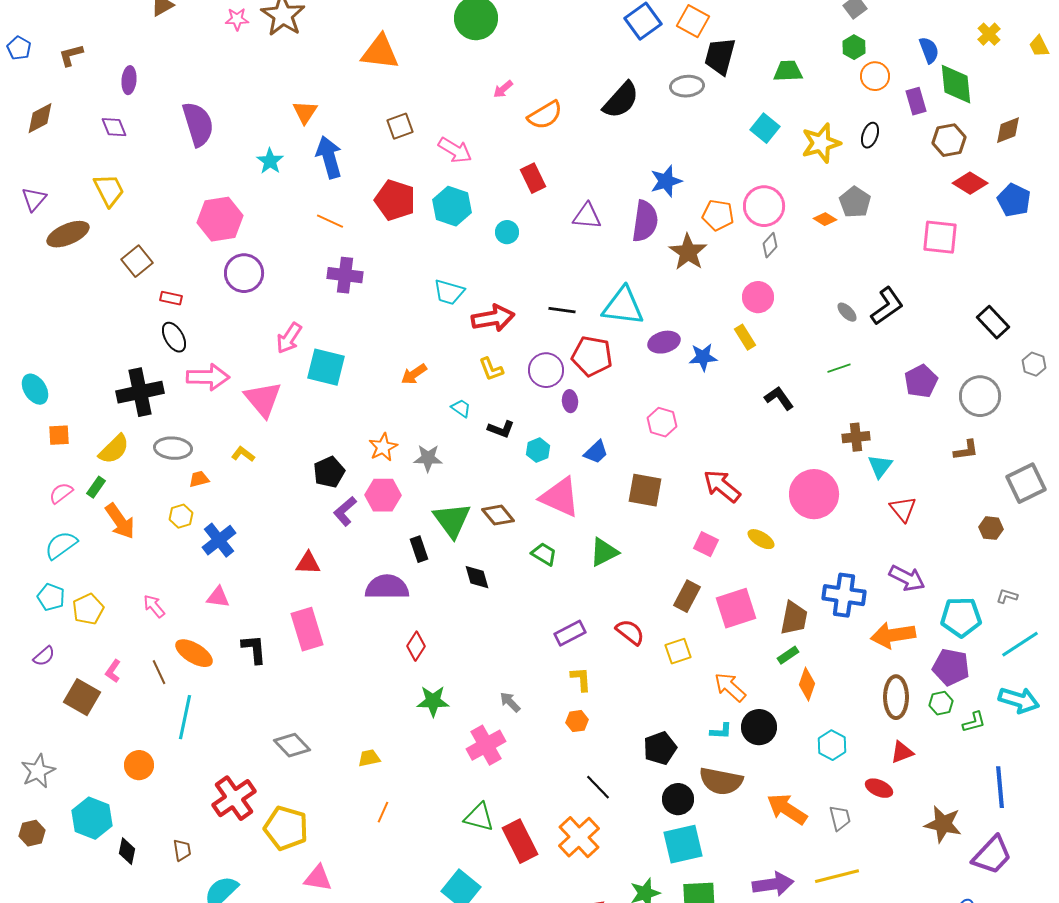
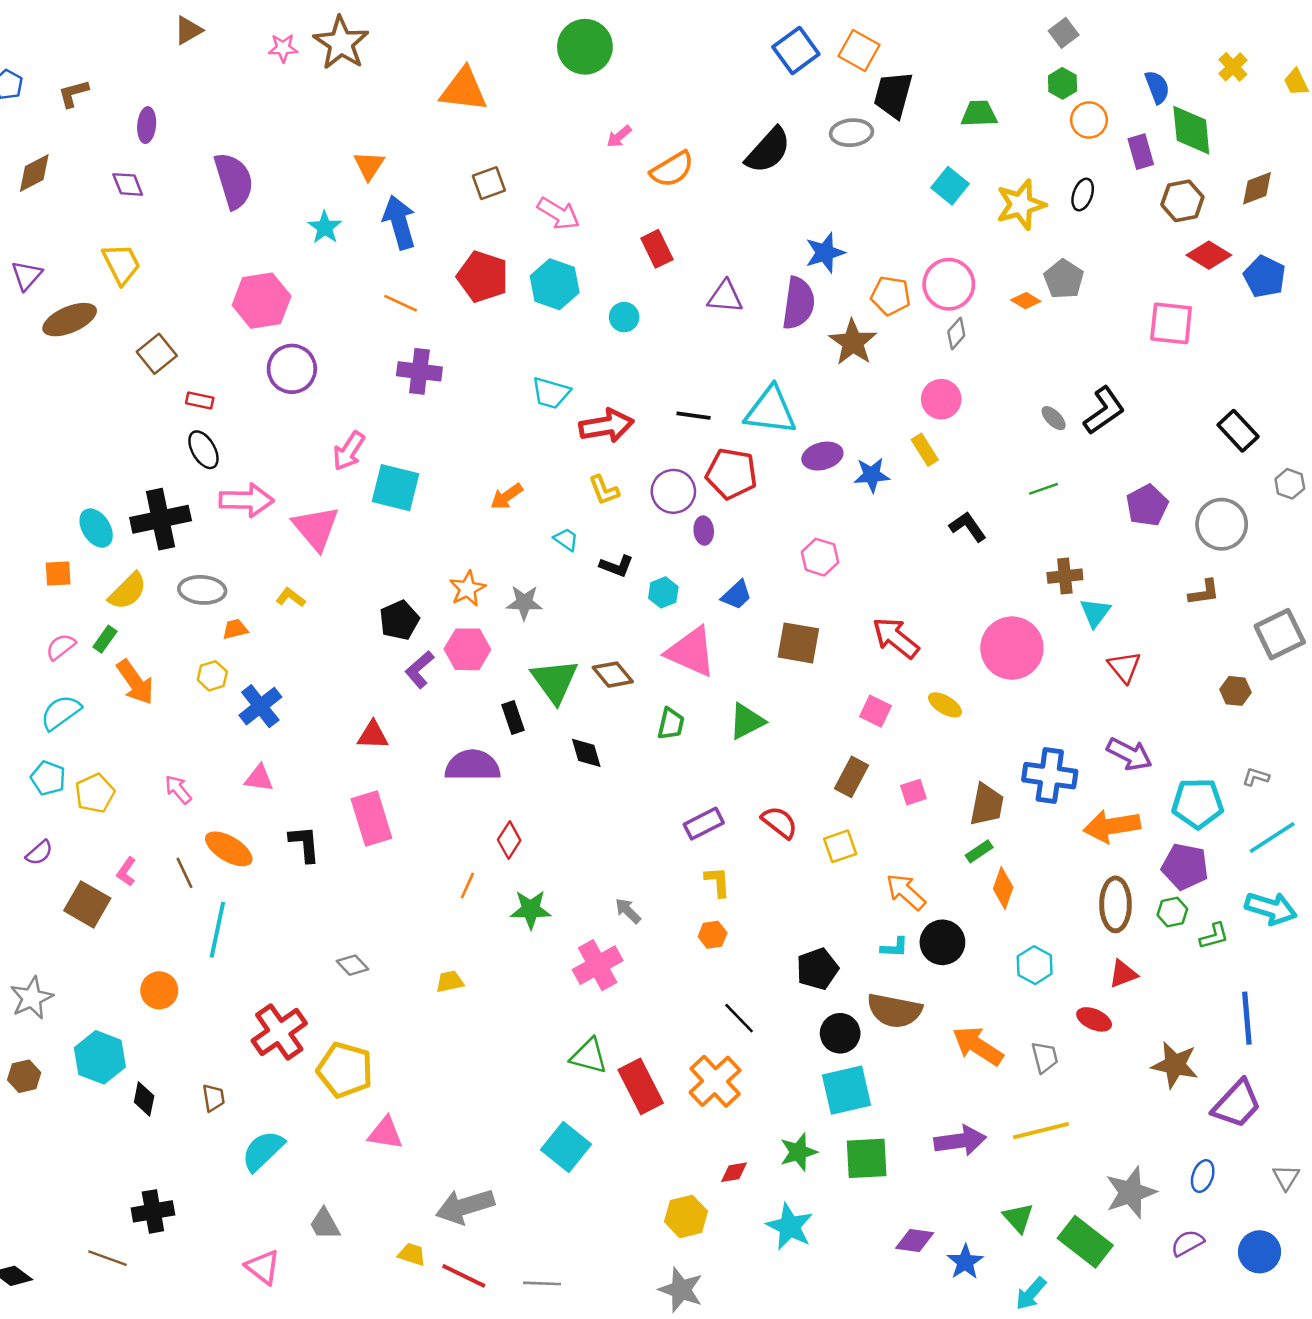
cyan ellipse: (35, 389) -> (96, 528), moved
green trapezoid: (544, 554) -> (671, 724), turned 72
pink square: (736, 608) -> (913, 792), size x0.5
gray diamond: (292, 745) -> (353, 965), size x0.7
orange line: (383, 812) -> (467, 885), moved

